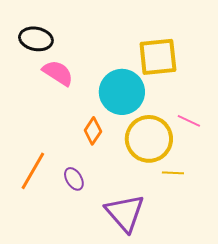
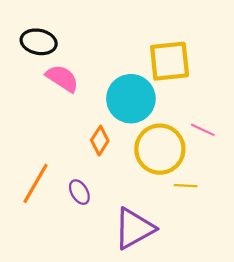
purple triangle: (125, 213) -> (134, 229), turned 42

